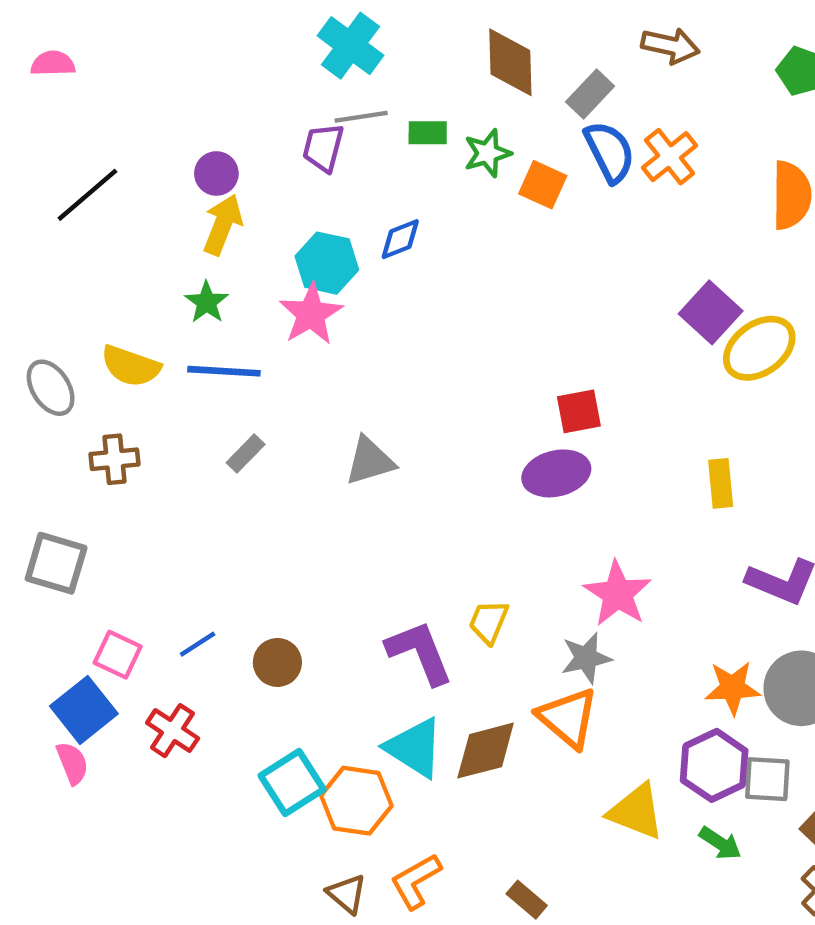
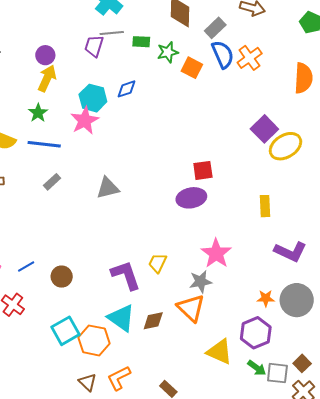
orange star: (732, 688) -> (266, 298), size x0.7
brown diamond: (486, 751) -> (153, 321), size x0.7
gray square: (767, 779) -> (277, 373), moved

